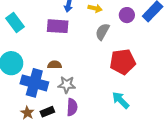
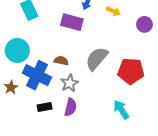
gray semicircle: (102, 32) -> (97, 59), moved, size x1.4
gray star: (67, 85) -> (70, 83), turned 30
brown star: (27, 113) -> (11, 87), moved

